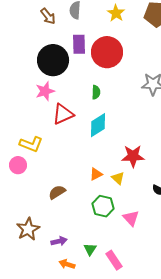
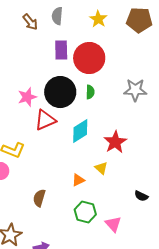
black circle: (53, 60) -> (60, 92), moved
green semicircle: (96, 92) -> (90, 92), moved
red star: (133, 156) -> (115, 142), moved, turned -30
yellow triangle: (118, 178) -> (101, 168), moved
brown semicircle: (57, 192) -> (39, 198), turned -42

